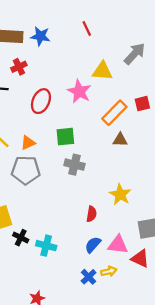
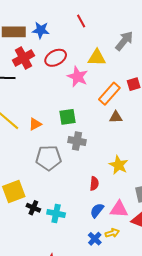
red cross: (19, 67) -> (23, 58), size x1.5
red ellipse: (41, 101) -> (56, 58), moved, turned 40
gray pentagon: (26, 170) -> (49, 158), moved

